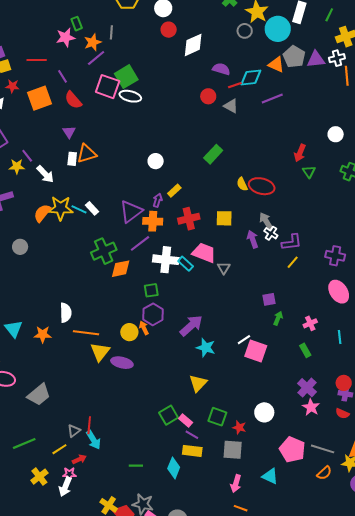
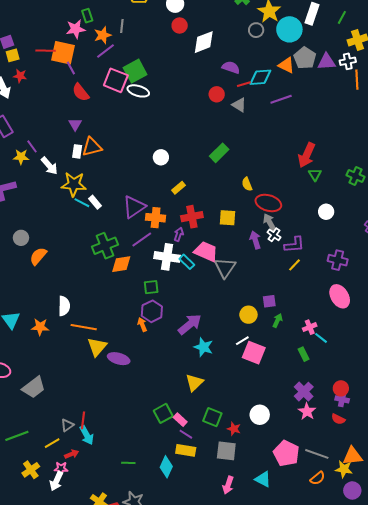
orange square: (40, 98) -> (63, 53), moved, turned 30
white circle: (336, 134) -> (326, 212), moved
red arrow: (300, 153) -> (307, 155), size x1.4
red ellipse: (262, 186) -> (268, 203), moved
purple arrow: (158, 200) -> (179, 234), moved
yellow star: (61, 208) -> (74, 184), moved
orange semicircle: (42, 213) -> (38, 256), moved
gray triangle: (224, 268) -> (225, 268), size x1.6
yellow circle: (129, 332) -> (248, 315), moved
cyan line: (340, 337) -> (321, 338), moved, turned -48

